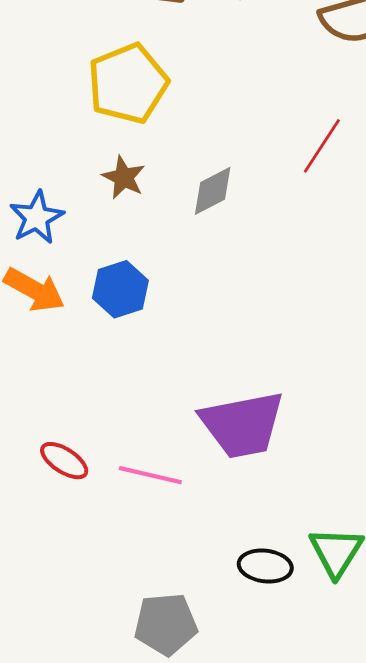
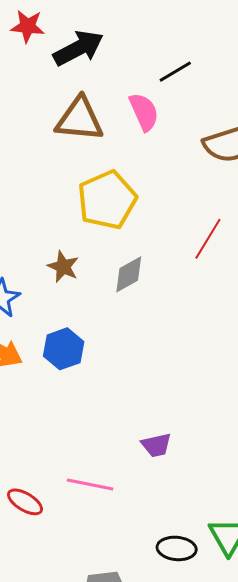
yellow pentagon: (128, 84) -> (107, 200), moved
purple trapezoid: (242, 425) -> (156, 445), size x0.5
red ellipse: (64, 461) -> (25, 502), moved

